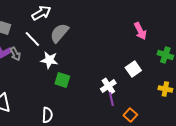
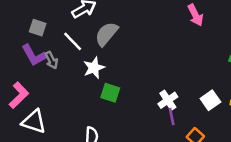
pink arrow: (140, 31) -> (195, 15), moved
white star: (49, 60) -> (94, 68), turned -30
white square: (133, 69) -> (210, 100), moved

